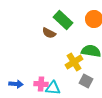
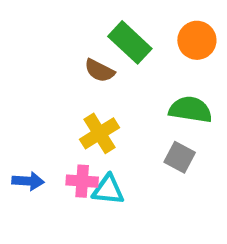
yellow cross: (74, 62) -> (99, 133), moved
gray square: (86, 81) -> (180, 157), moved

